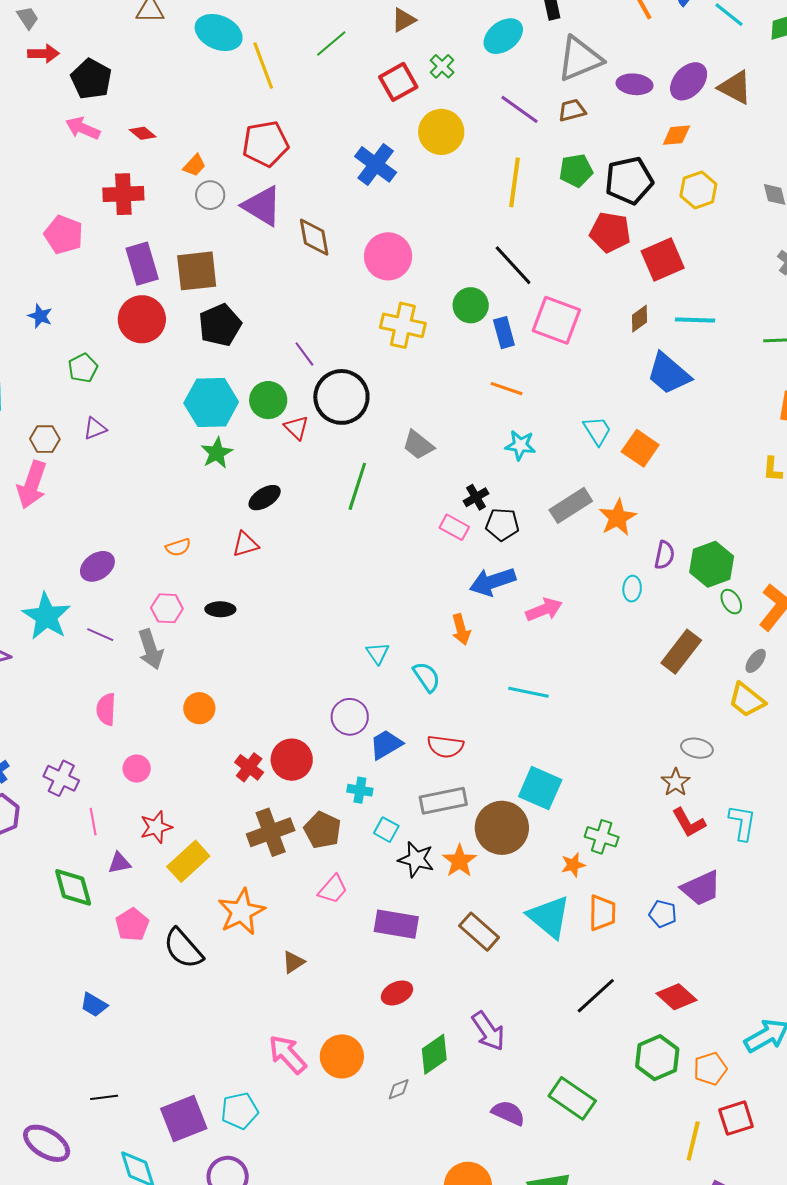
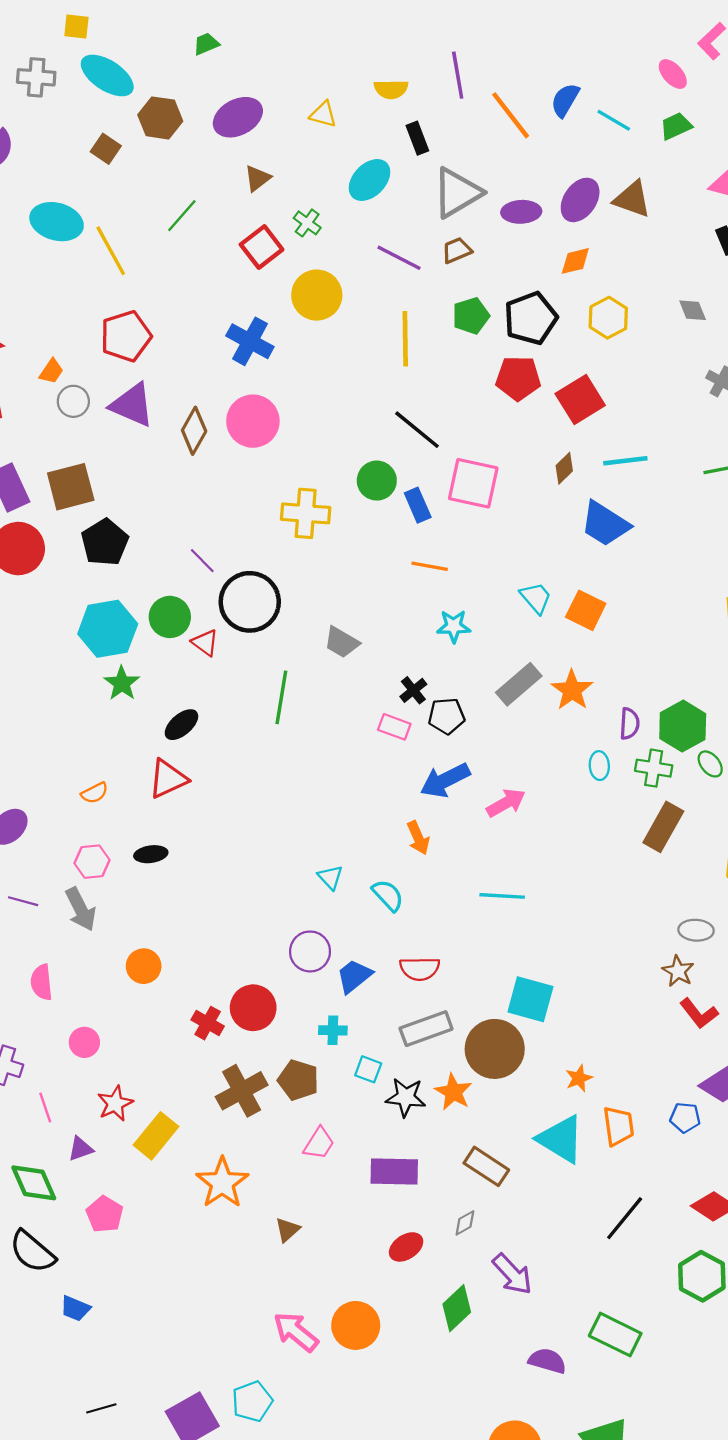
brown diamond: (314, 237) -> (194, 431), turned 48
pink circle: (388, 256) -> (253, 421), moved
red triangle: (245, 544) -> (168, 779), size x1.4
green cross: (602, 837) -> (654, 768), moved
black semicircle: (183, 949) -> (32, 1252), moved
gray diamond: (399, 1089) -> (465, 1223), moved

